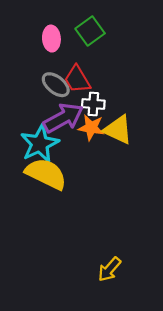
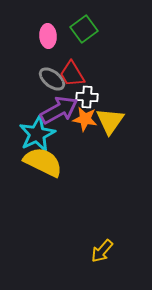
yellow triangle: (118, 130) -> (110, 121), turned 40

